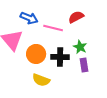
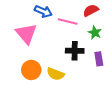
green star: (80, 47) -> (95, 33), moved
orange circle: (36, 54) -> (31, 70), moved

